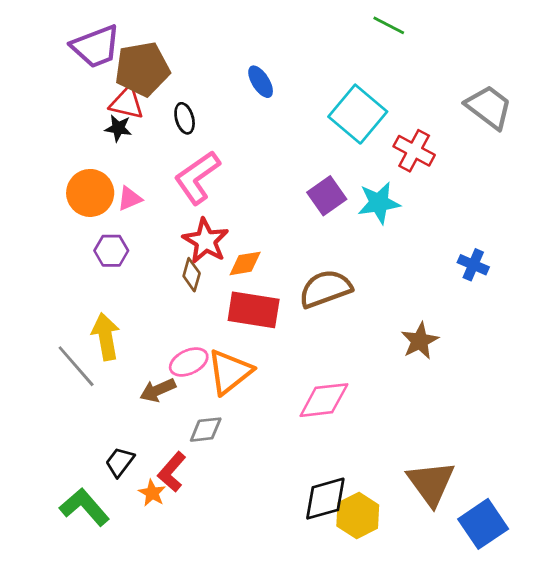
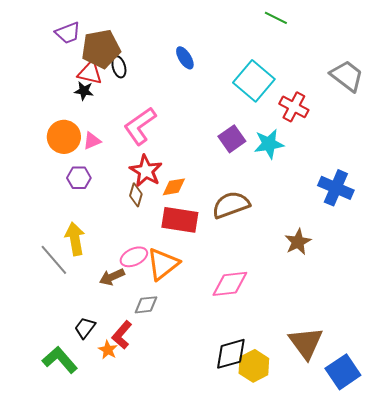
purple trapezoid: (96, 46) -> (68, 33), size x0.7
black ellipse: (185, 118) -> (119, 67), moved
blue cross: (473, 265) -> (336, 188), size x1.6

